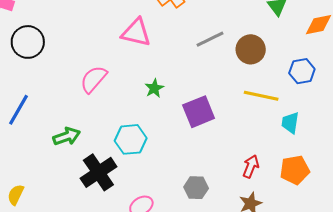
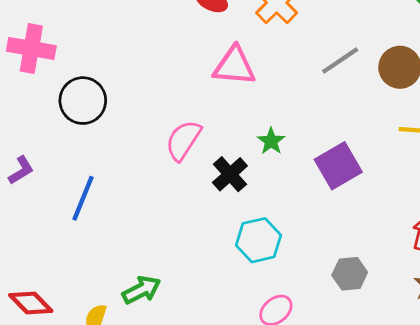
green arrow: (67, 136) -> (142, 290), moved
cyan hexagon: (131, 139) -> (258, 240), moved
black cross: (98, 172) -> (230, 174), moved, size x0.7

